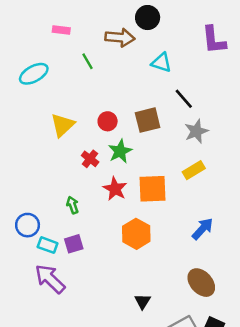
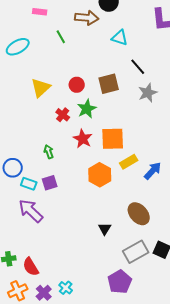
yellow rectangle: (194, 170) -> (129, 162), moved
brown ellipse: (201, 283) -> (139, 214), moved

